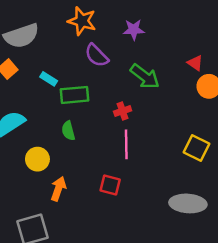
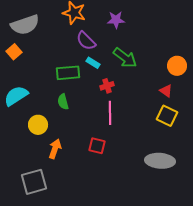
red triangle: (195, 63) -> (166, 91), moved
cyan rectangle: (49, 79) -> (93, 63), moved

